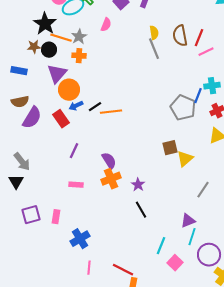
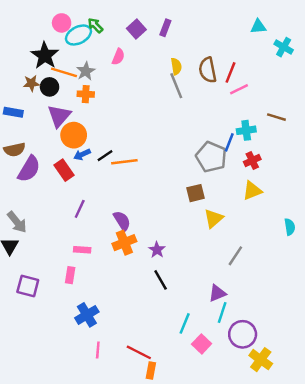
brown square: (170, 148) -> (196, 193), moved
purple square: (31, 215) -> (28, 286), turned 30
pink rectangle: (56, 217) -> (70, 275), moved

